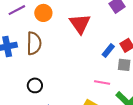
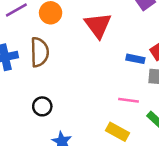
blue rectangle: (108, 51) -> (135, 59), turned 64

